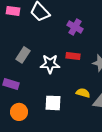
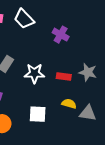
red rectangle: (73, 56) -> (64, 76), moved

